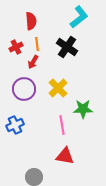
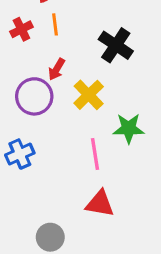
black cross: (67, 47) -> (116, 45), moved
red arrow: (33, 62) -> (57, 69), moved

